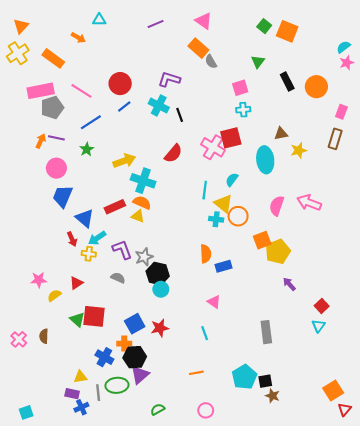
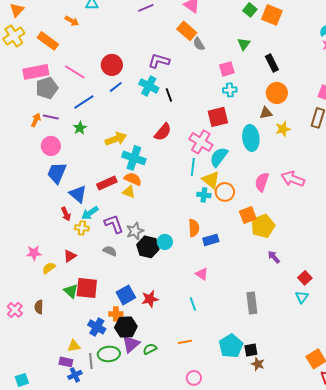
orange circle: (316, 87) -> (277, 93), moved
pink cross: (213, 147) -> (201, 142), moved
cyan semicircle: (232, 180) -> (219, 157), size x1.5
cyan circle: (161, 289) -> (165, 242), moved
green semicircle: (158, 409) -> (150, 349), moved

